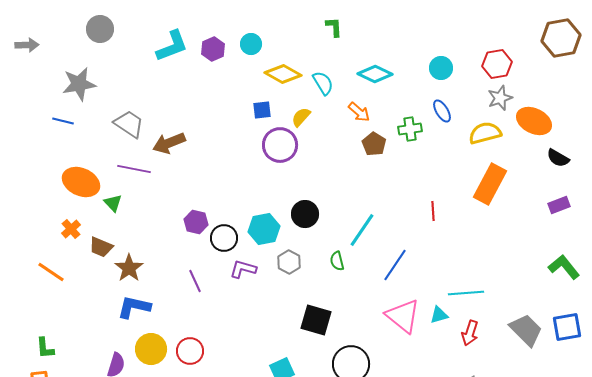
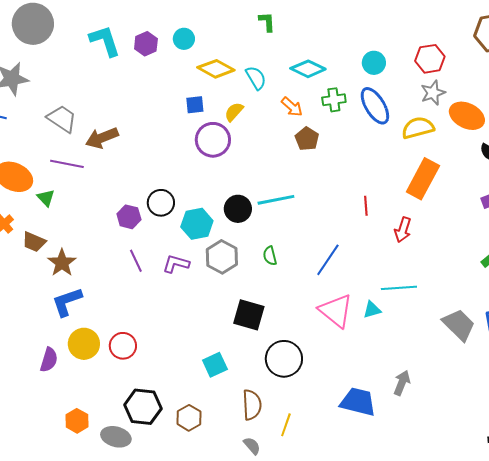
gray circle: (100, 29) -> (33, 24), size x1.5
cyan L-shape: (172, 46) -> (105, 41), turned -87
blue ellipse: (442, 111) -> (375, 106), size x1.6
green cross: (410, 129) -> (334, 100), moved
cyan line: (362, 230) -> (276, 200), moved, turned 45
black circle: (224, 238) -> (161, 203), moved
gray hexagon: (289, 262) -> (222, 257), size x1.4
purple line: (195, 281) -> (136, 261), moved
blue L-shape: (134, 307) -> (67, 302), turned -32
red arrow: (470, 333) -> (403, 230), moved

